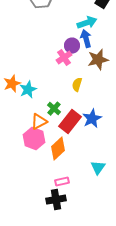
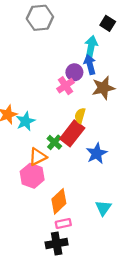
cyan arrow: (87, 23) -> (91, 47), turned -60
red rectangle: (70, 122) -> (72, 133), moved
orange diamond: (58, 149) -> (59, 201), moved

